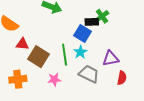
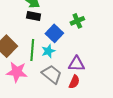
black rectangle: (92, 22) -> (34, 16), moved
red semicircle: (122, 78) -> (74, 82), moved
pink star: (54, 79) -> (17, 72), size x1.5

